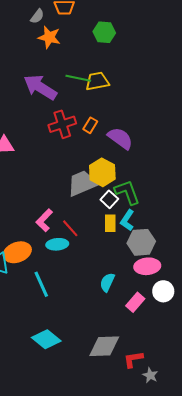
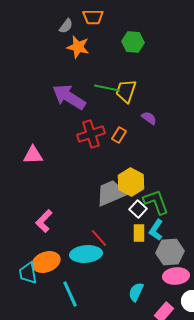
yellow trapezoid: (97, 81) -> (126, 91), turned -60
purple semicircle: (120, 138) -> (149, 118), moved, size x0.6
pink L-shape: (44, 220) -> (44, 221), moved
cyan ellipse: (57, 244) -> (86, 254), size x1.4

